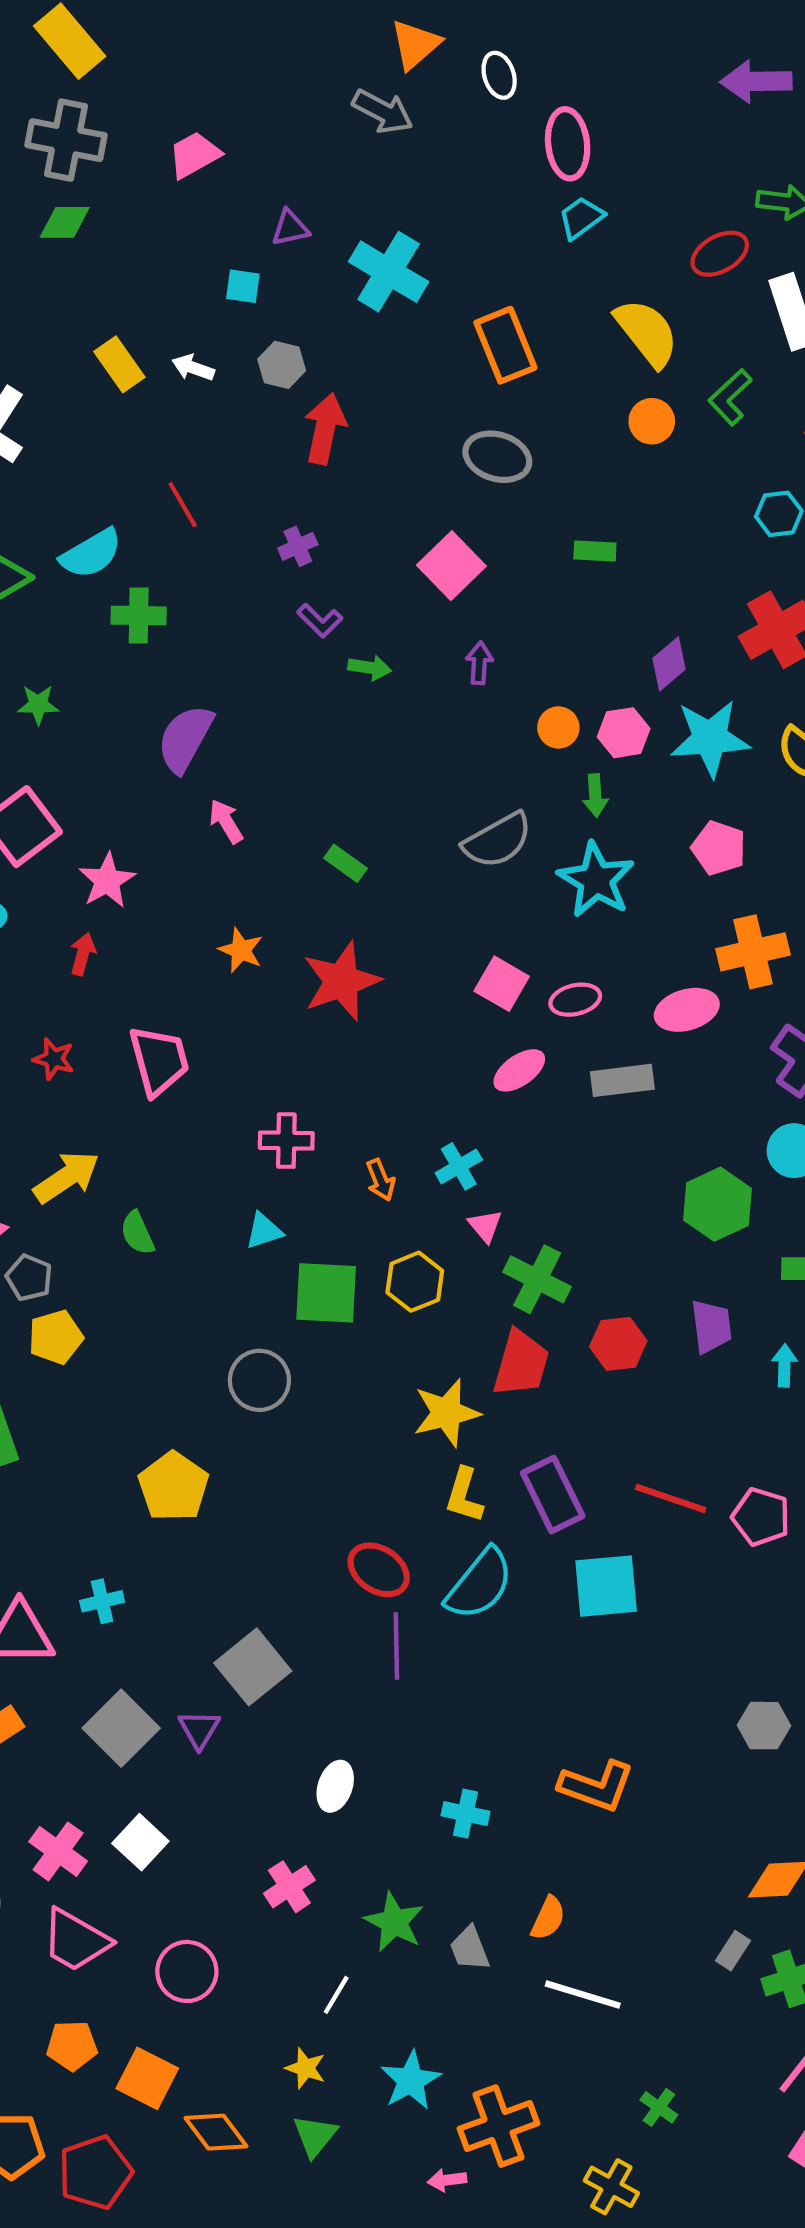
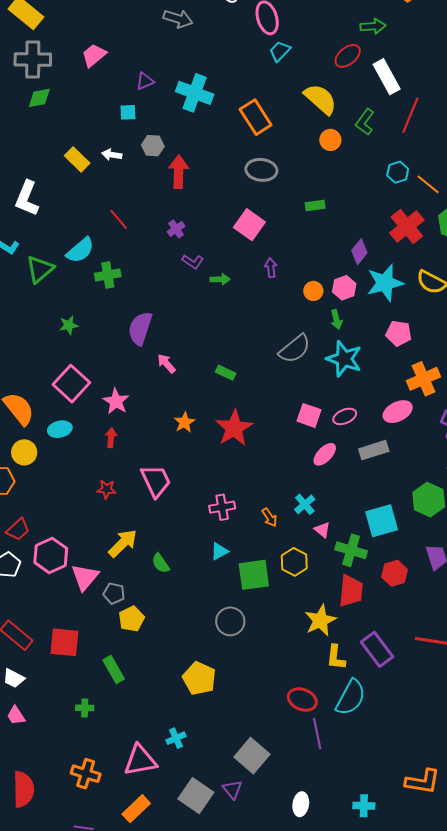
orange star: (241, 950) -> (184, 422), turned 30
cyan square: (606, 1586) -> (382, 521), moved

